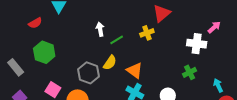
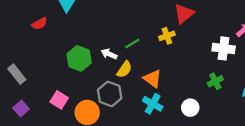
white arrow: (100, 29) -> (109, 54), moved, turned -56
green hexagon: (44, 52) -> (79, 58), moved
gray hexagon: (89, 73) -> (110, 94), moved

